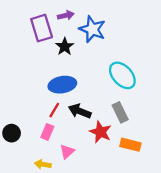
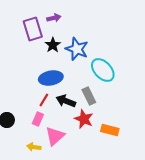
blue star: (92, 29) -> (77, 49), moved
gray rectangle: (120, 112) -> (89, 96), moved
pink triangle: (67, 152) -> (55, 136), size x1.5

